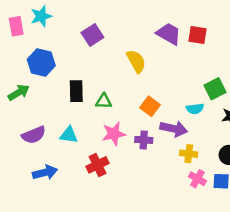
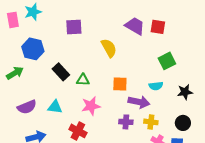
purple square: (92, 35) -> (74, 27), turned 30
green square: (215, 89) -> (167, 61), moved
black rectangle: (76, 91) -> (61, 72), turned -42
orange square: (150, 106) -> (120, 84), turned -35
purple cross: (144, 140) -> (126, 122), moved
red cross: (97, 165) -> (78, 131), turned -36

